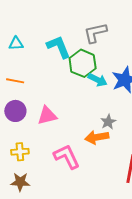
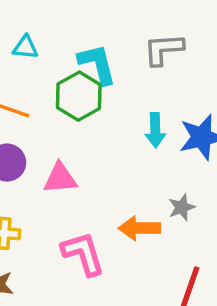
green hexagon: (83, 63) -> (79, 96), moved
cyan arrow: (98, 80) -> (155, 130), turned 54
gray star: (108, 122) -> (182, 207), moved

